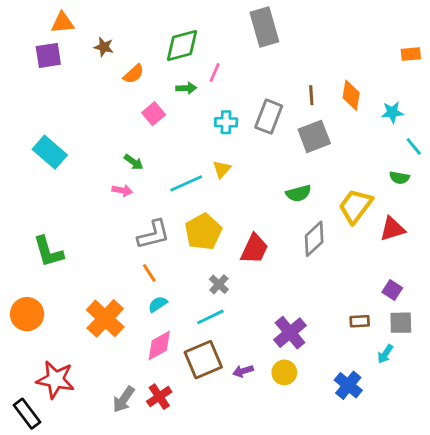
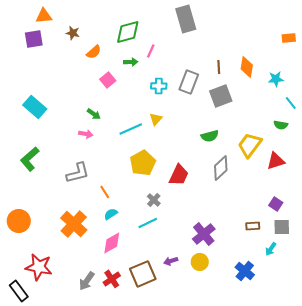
gray L-shape: (154, 235) -> (78, 173), moved
green L-shape: (48, 252) -> (30, 159), moved, turned 65
brown square: (203, 360) -> (143, 274), moved

